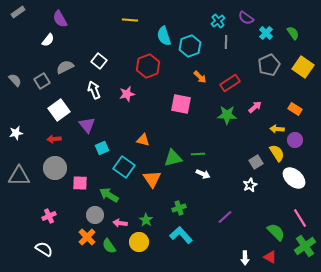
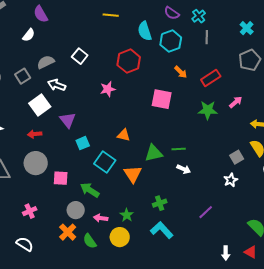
purple semicircle: (246, 18) -> (172, 13), moved
white arrow: (94, 90) -> (57, 85), moved, turned -48

